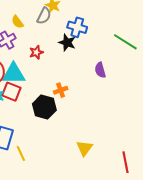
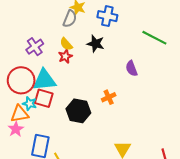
yellow semicircle: (17, 22) -> (66, 44), moved
blue cross: (77, 27) -> (107, 16), moved
orange cross: (61, 90) -> (109, 97), moved

